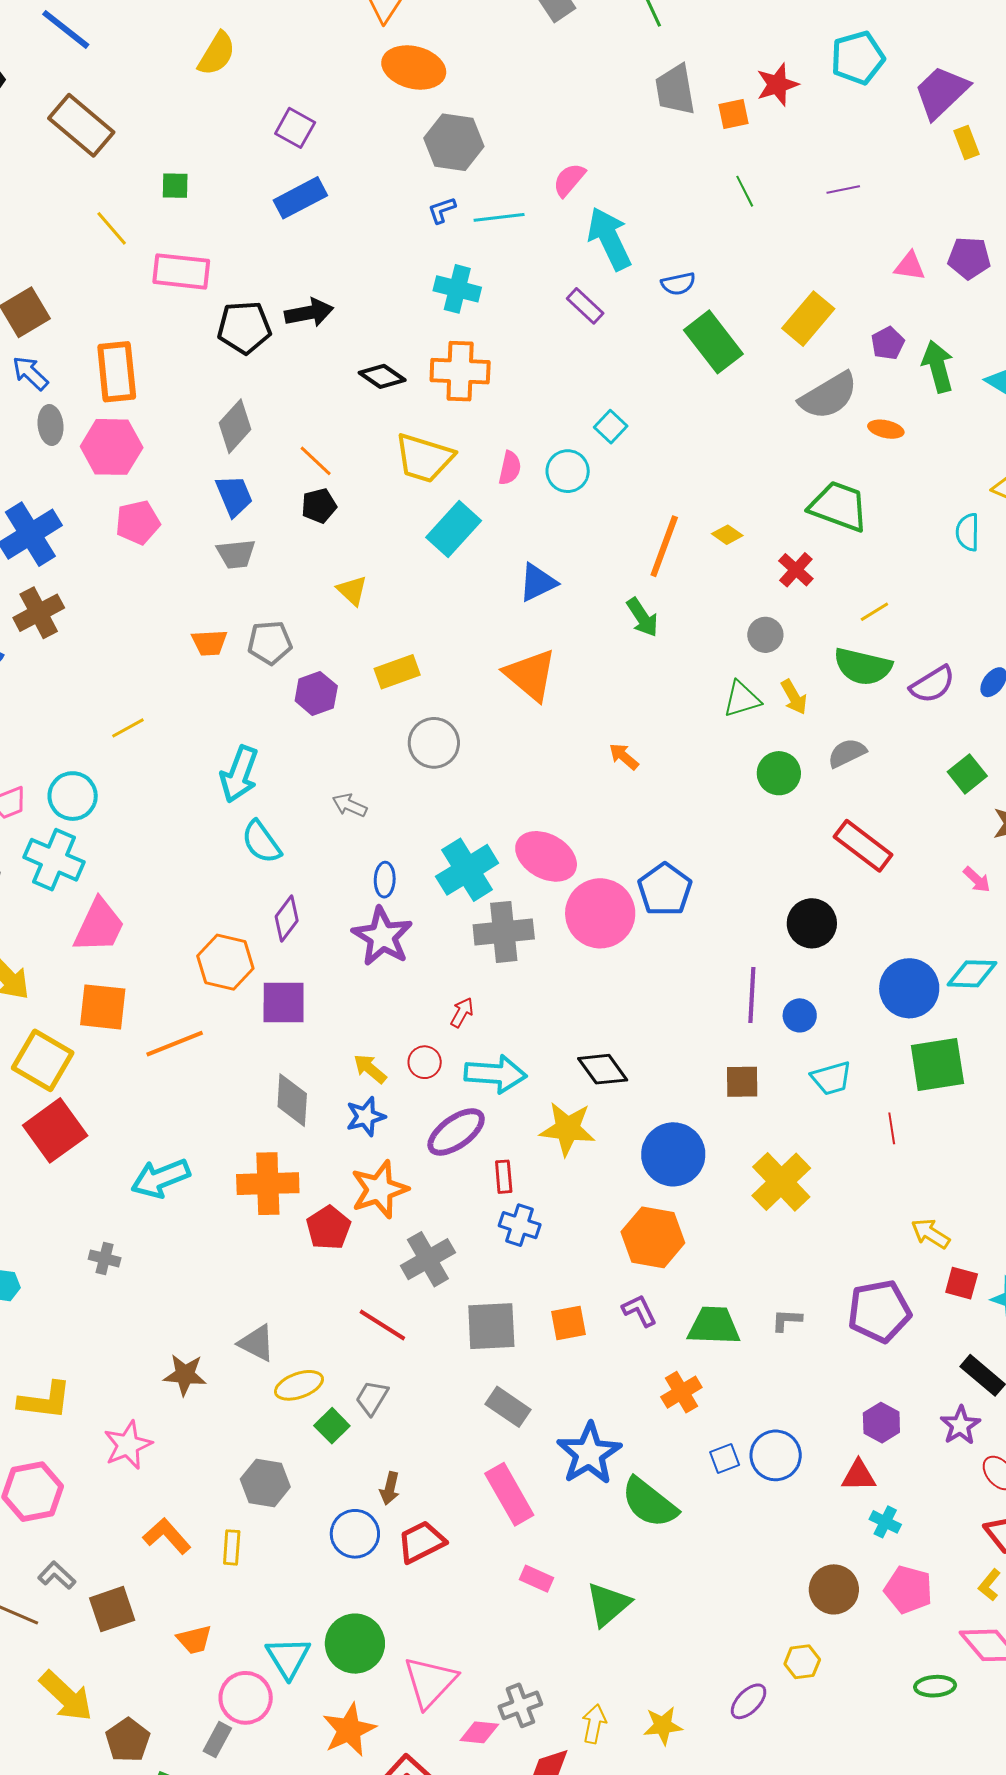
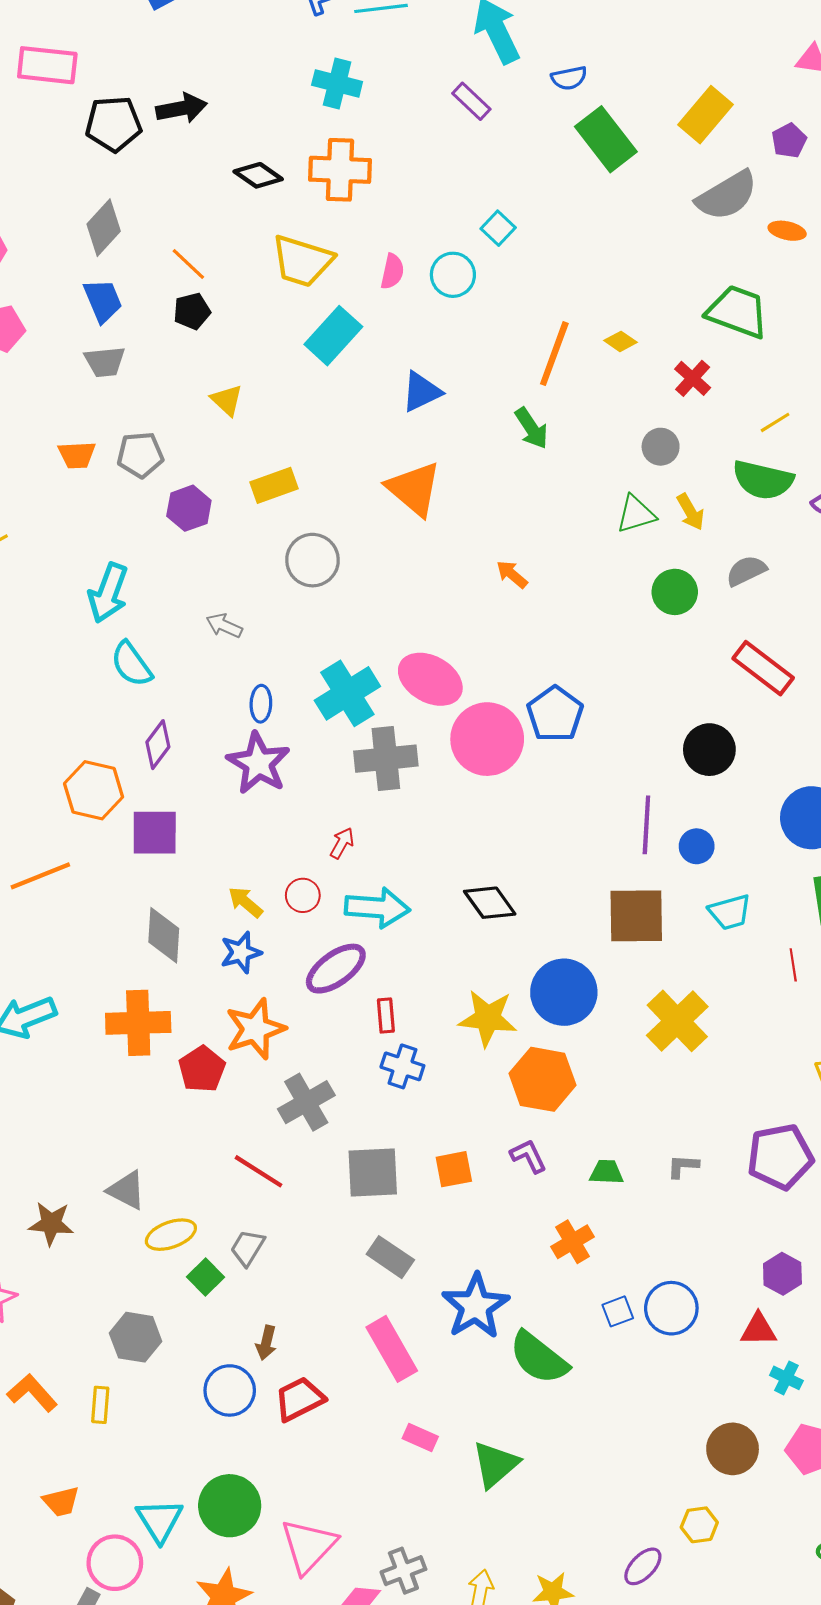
brown square: (742, 1082) -> (636, 916), size x1.6
yellow star: (567, 1129) -> (488, 1018), moved
green trapezoid: (714, 1326) -> (606, 1172), size x0.6

